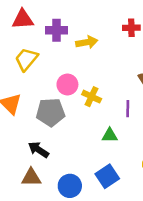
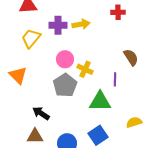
purple cross: (57, 30) -> (58, 25), moved
gray pentagon: (51, 112) -> (65, 85), moved, turned -30
green triangle: (110, 135) -> (100, 101), size x1.6

